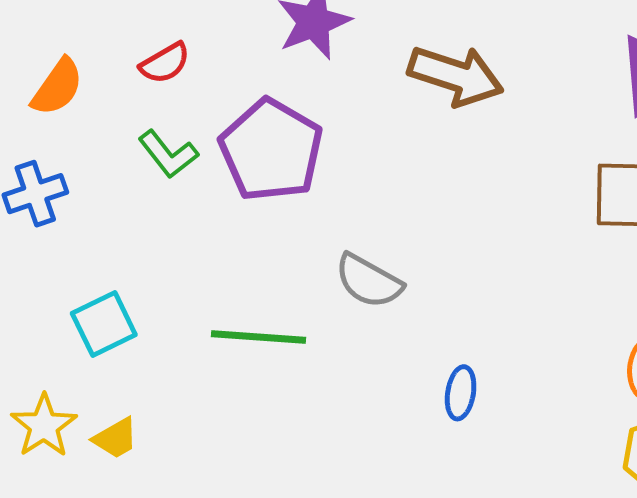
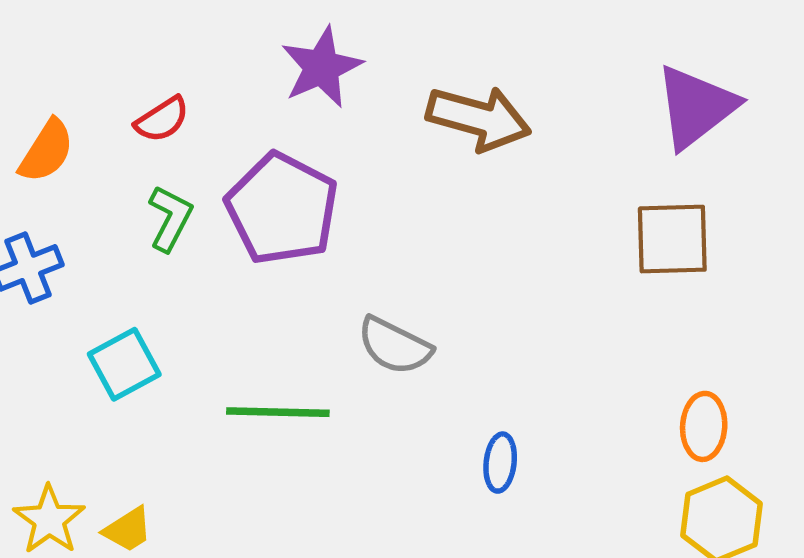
green L-shape: (168, 154) -> (170, 218), turned -112
cyan square: (104, 324) -> (124, 364), moved

